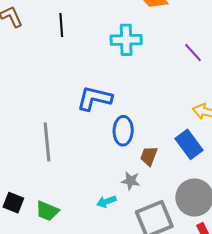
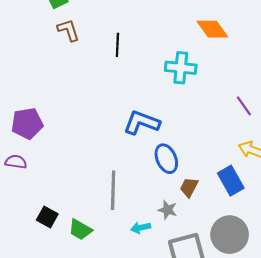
purple line: (193, 52) -> (244, 106), moved
blue ellipse: (123, 131) -> (166, 159), turned -32
gray line: (47, 142) -> (113, 190), moved

